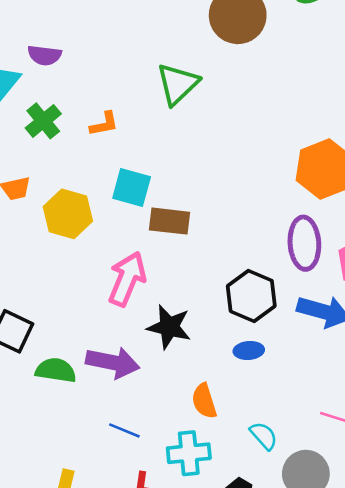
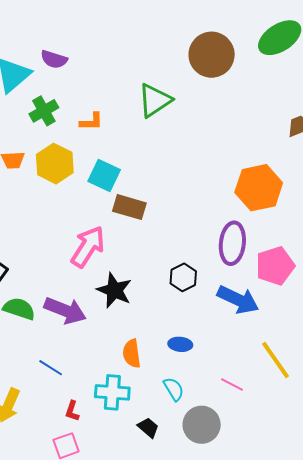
yellow hexagon: (68, 214) -> (55, 164), moved
black hexagon: (251, 296) -> (183, 277), size x0.7
blue ellipse: (249, 350) -> (180, 344), moved
blue line: (124, 430) -> (51, 368), moved

